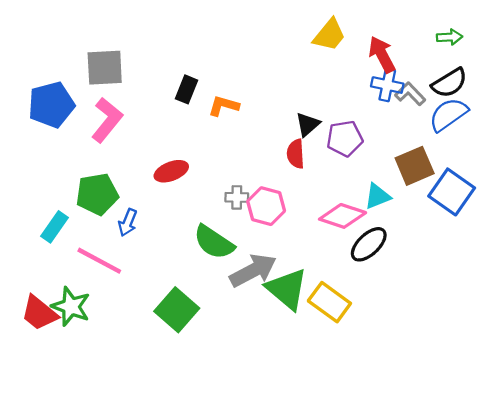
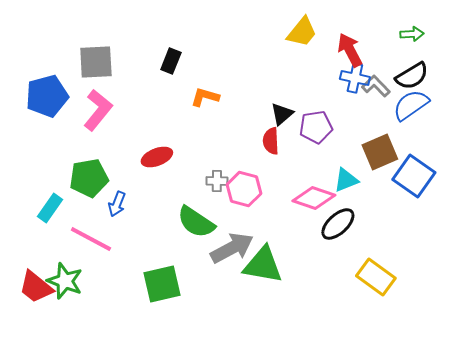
black rectangle: (187, 89) -> (171, 61), moved
green triangle: (287, 289) -> (263, 265), turned -30
yellow rectangle: (329, 302) -> (376, 277), moved
green square: (177, 310) -> (162, 284), turned 36

